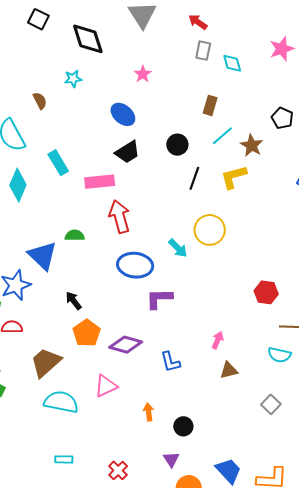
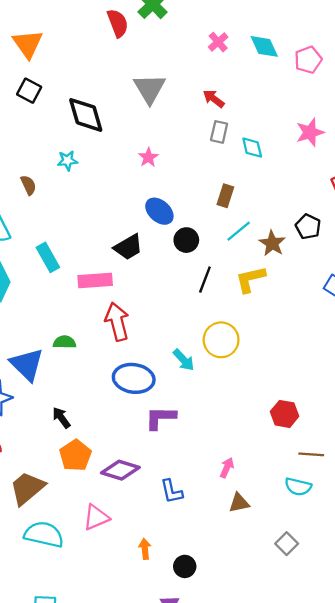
blue ellipse: (123, 114) -> (159, 211), moved
black pentagon: (282, 118) -> (308, 227), moved

